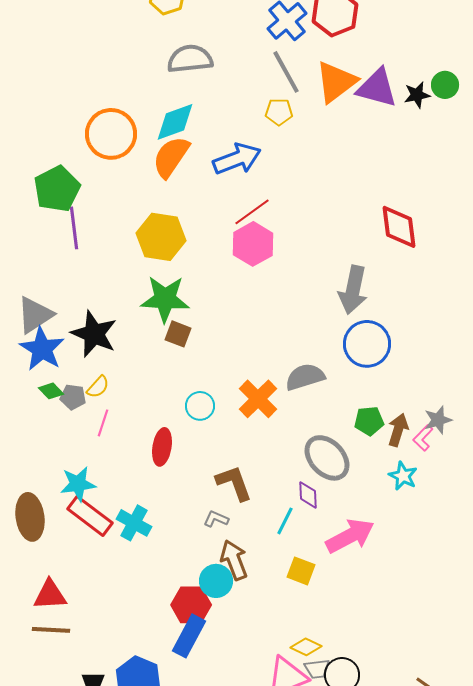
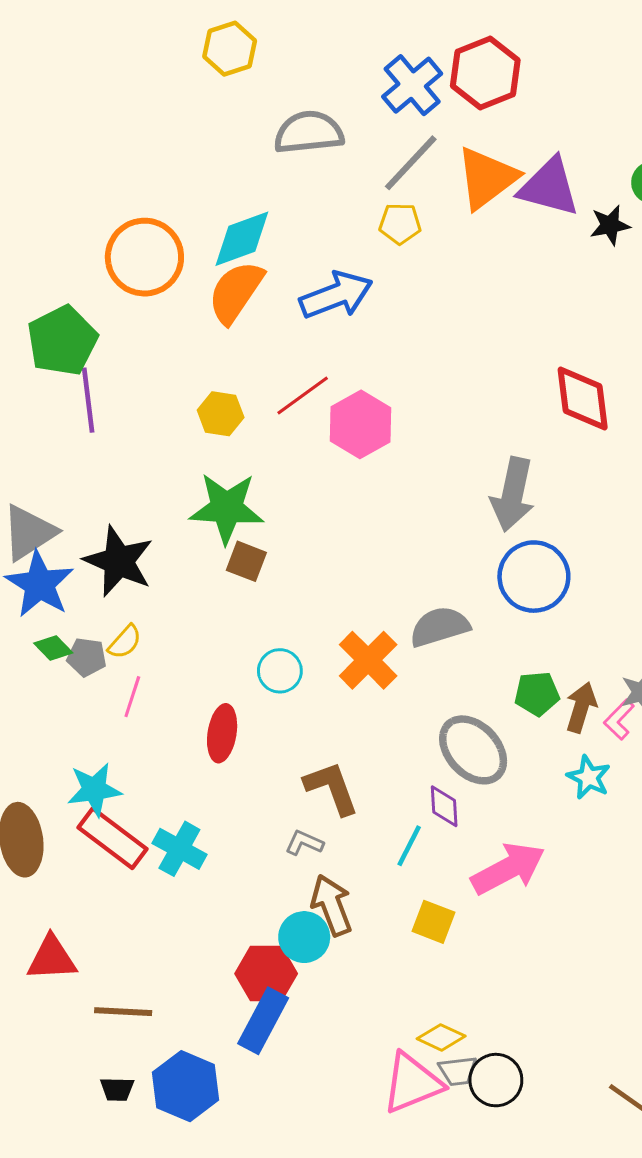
gray semicircle: (190, 59) -> (309, 132), moved
gray line: (286, 72) -> (411, 163), turned 72
black star: (417, 95) -> (610, 225), moved
red line: (252, 212) -> (303, 396), moved
yellow hexagon: (161, 237) -> (221, 414), size x0.6
brown line: (51, 630) -> (123, 1012), moved

